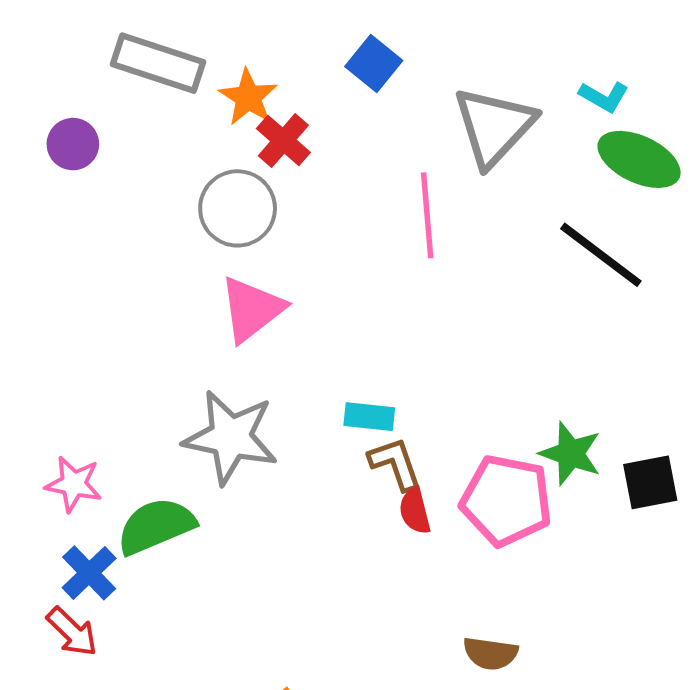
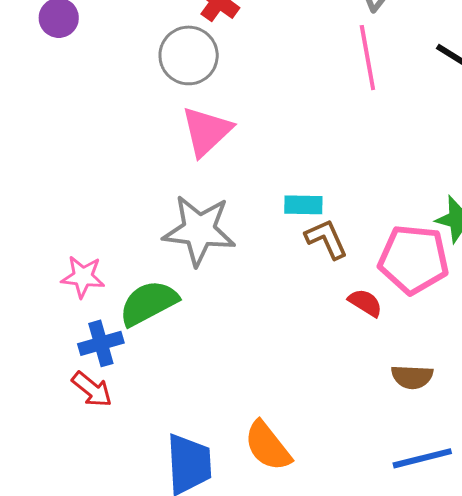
pink line: (427, 215) -> (367, 58), moved
red semicircle: (415, 511) -> (365, 303), moved, turned 141
blue cross: (89, 573) -> (101, 343), turned 33

